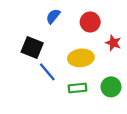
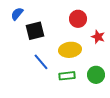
blue semicircle: (53, 16) -> (17, 14), moved
black square: (32, 47) -> (35, 31), moved, turned -36

